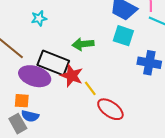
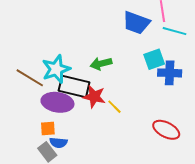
cyan star: (39, 18) -> (56, 69), moved, size x1.8
cyan square: (123, 36) -> (154, 59), moved, turned -30
red ellipse: (110, 109) -> (166, 130), moved

